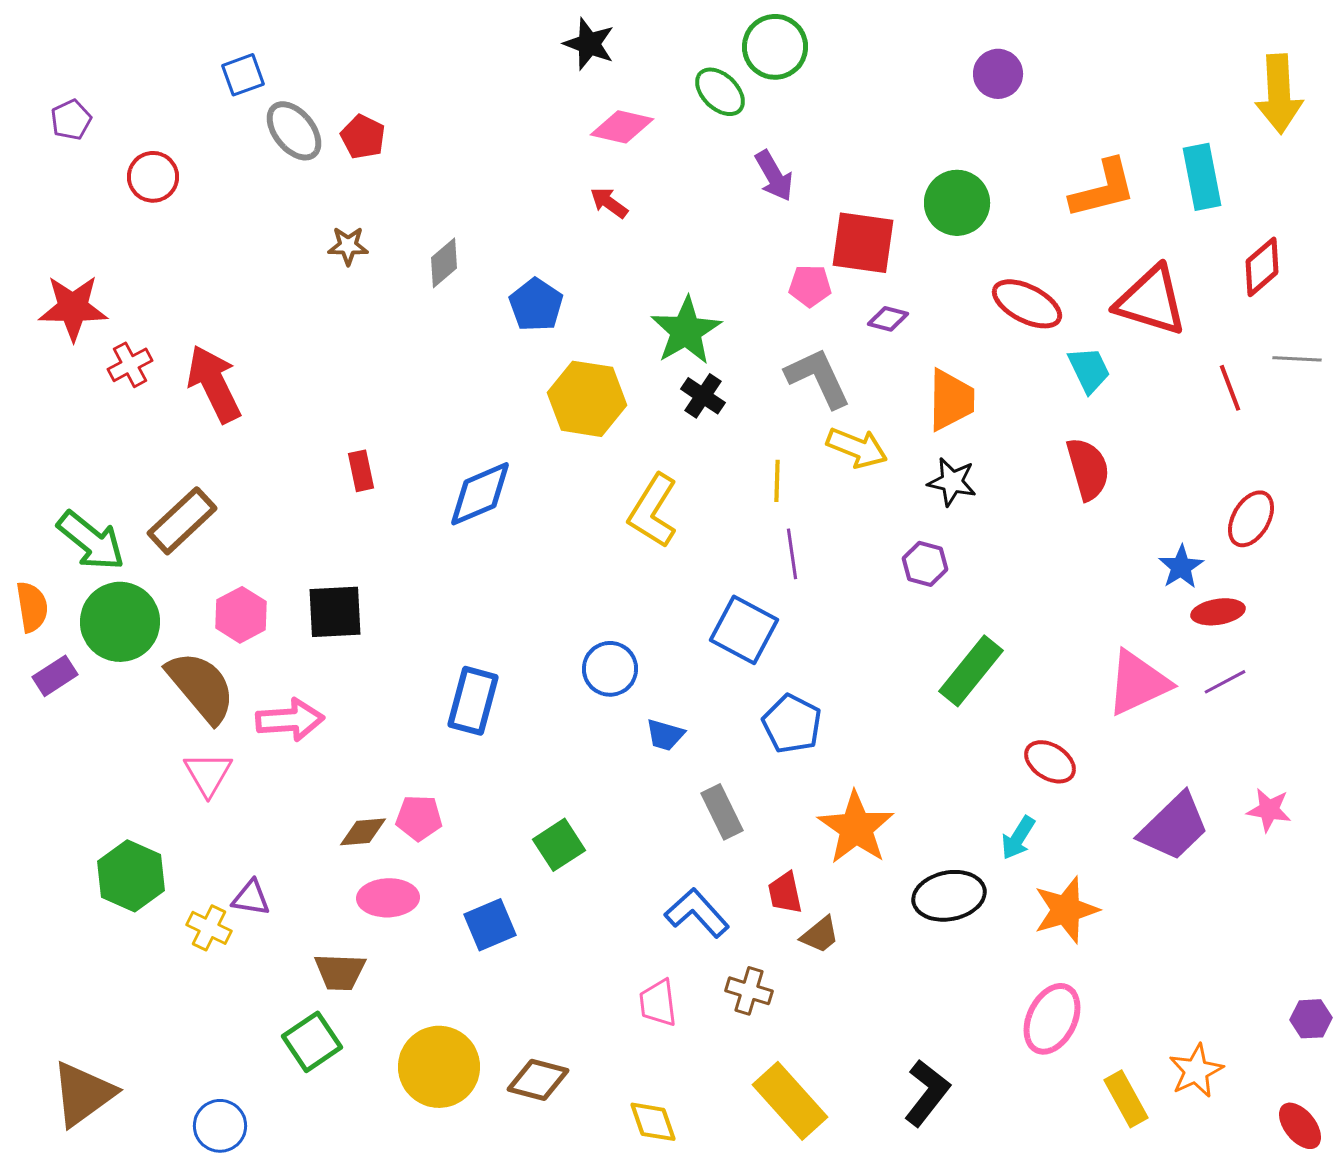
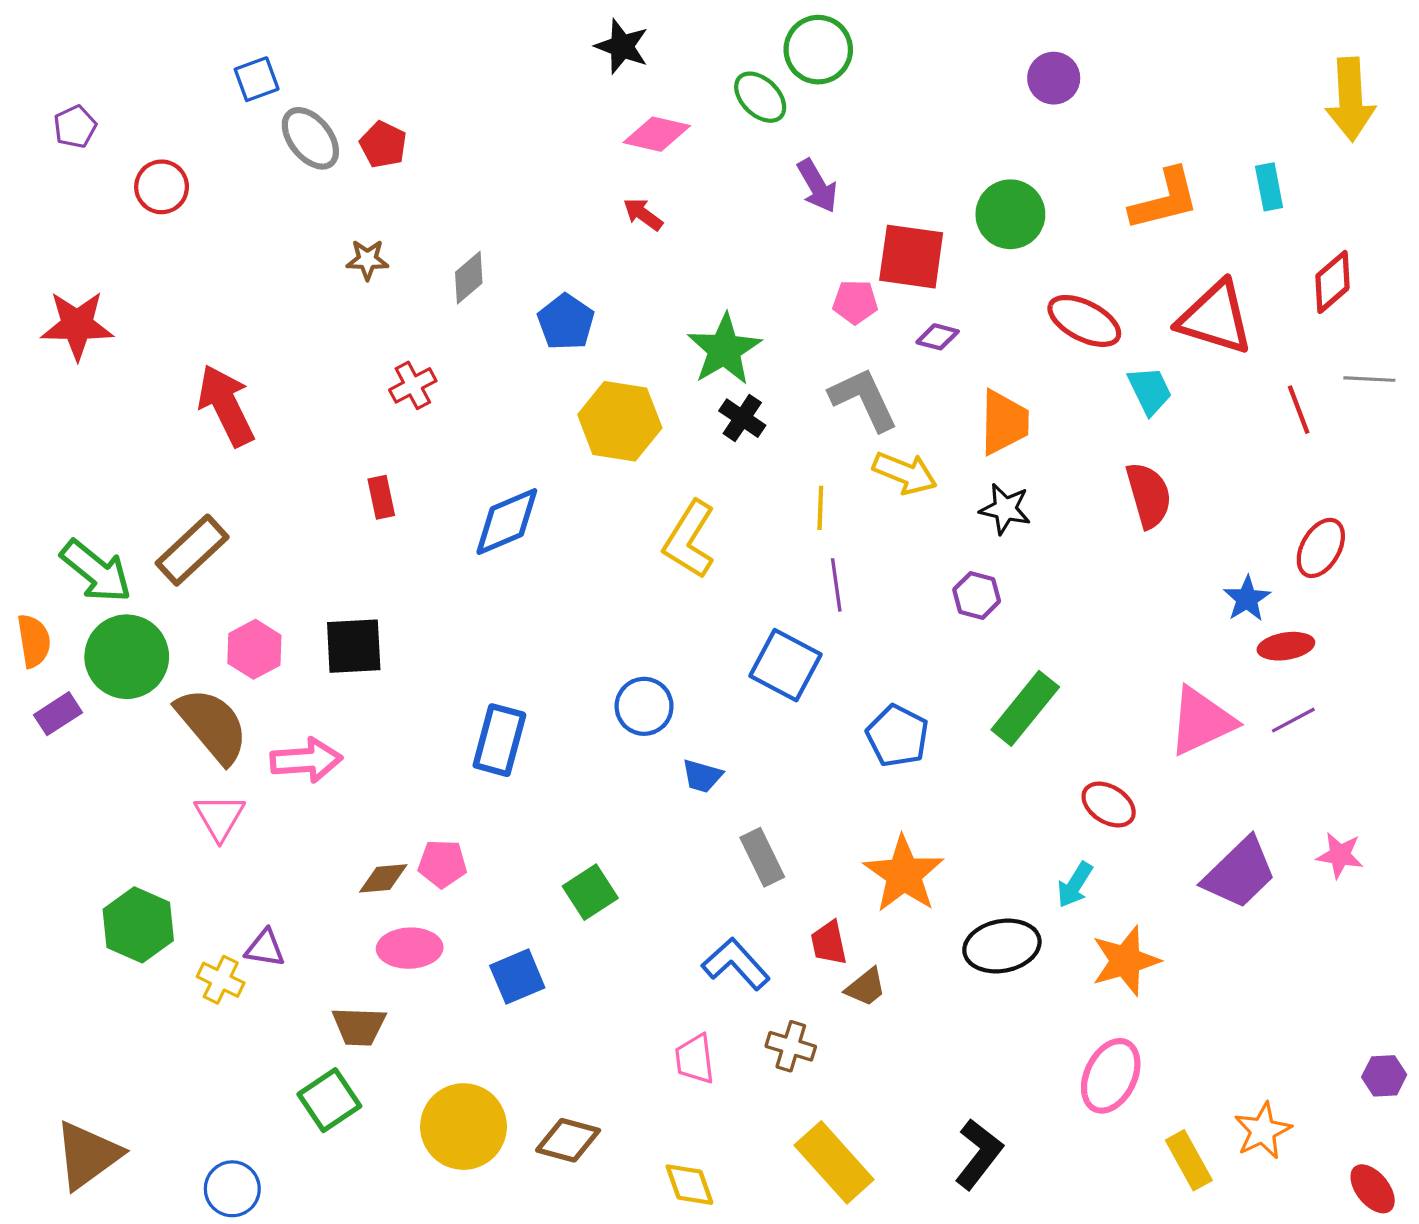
cyan rectangle: (1202, 177) -> (1269, 187), size x0.7
red cross: (130, 365) -> (413, 385), moved
blue pentagon: (792, 724) -> (897, 736), moved

